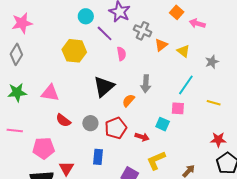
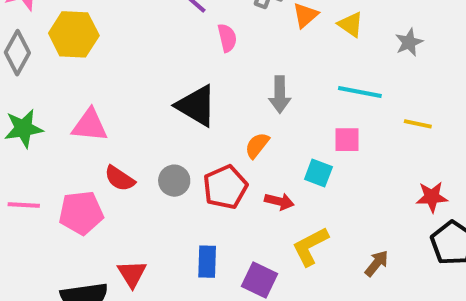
yellow hexagon: (74, 51) -> (74, 34), moved
cyan line: (186, 85) -> (360, 92), turned 70
black triangle: (104, 87) -> (196, 106), turned -45
orange semicircle: (128, 100) -> (257, 145), moved
pink pentagon: (43, 148) -> (81, 213), moved
blue rectangle: (98, 157) -> (207, 262), moved

